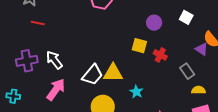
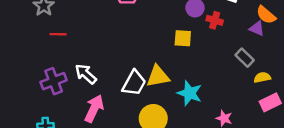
red cross: (160, 55) -> (215, 20), moved
cyan star: (136, 92) -> (190, 93), size x1.5

